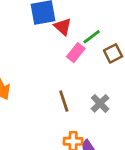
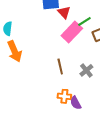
pink rectangle: (76, 53) -> (72, 32), size x1.5

